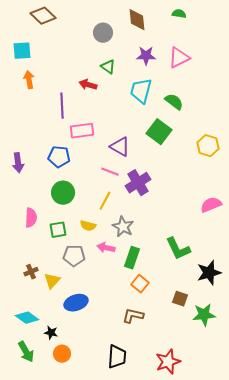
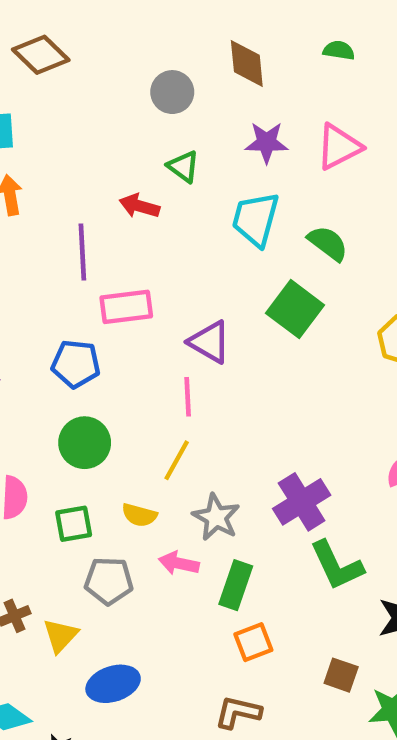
pink line: (110, 172) -> (188, 397), turned 66
purple cross: (138, 183) -> (302, 502), moved
orange square: (140, 284) -> (253, 642), turned 30

